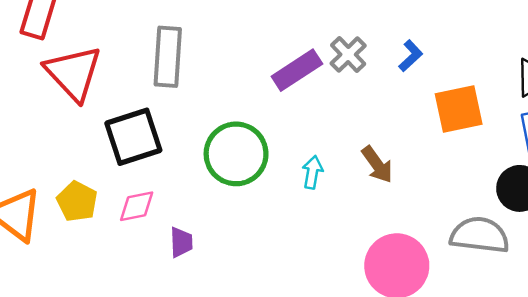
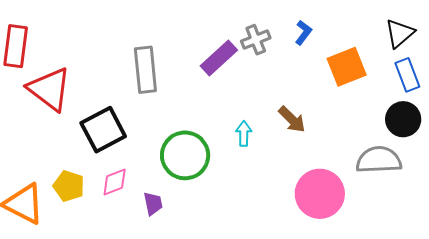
gray cross: (348, 55) -> (256, 40), turned 32
gray rectangle: (168, 57) -> (145, 70), moved
green circle: (236, 154) -> (185, 155), moved

